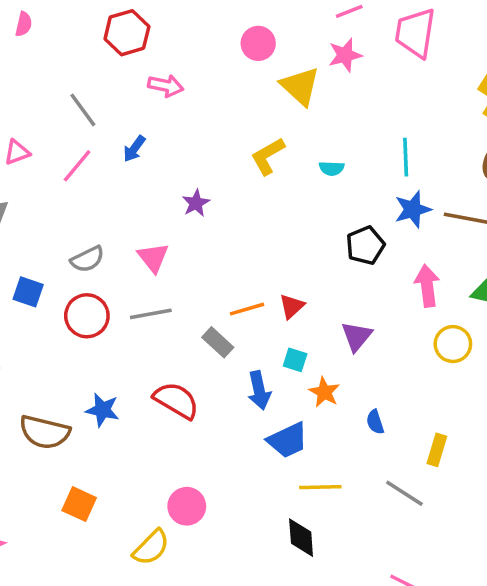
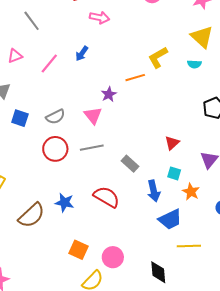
yellow triangle: (300, 86) -> (202, 37), moved
gray line: (83, 110) -> (32, 21), moved
purple star: (196, 203) -> (109, 94), moved
blue square: (28, 292) -> (20, 118), moved
orange line: (247, 309) -> (135, 78), moved
brown semicircle: (45, 432) -> (32, 215), turned -56
orange square: (79, 504) -> (78, 250), moved
black diamond: (301, 538) -> (158, 272), moved

